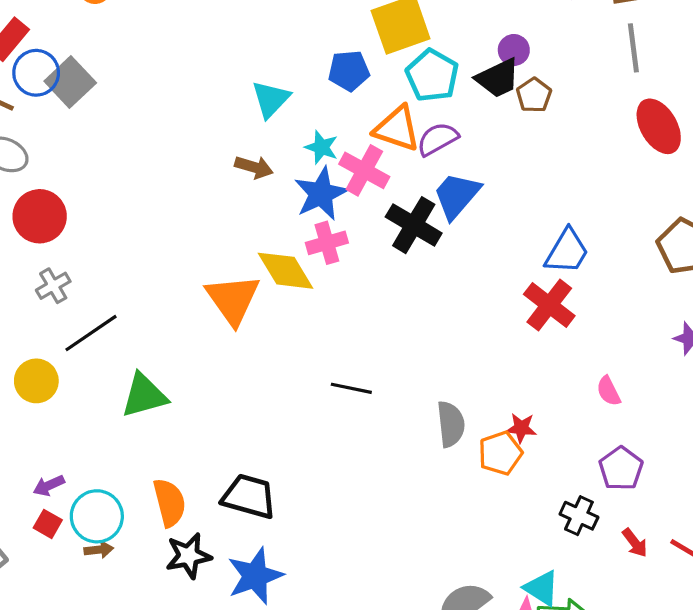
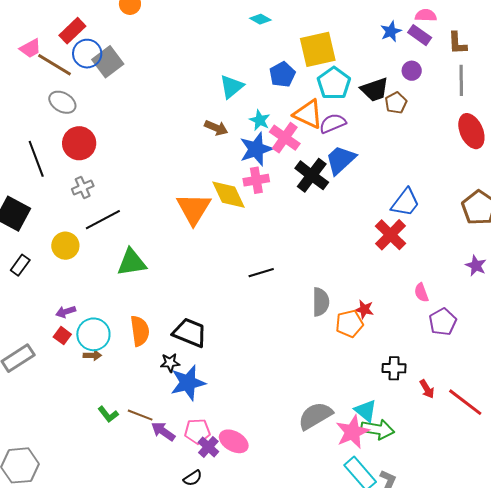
purple circle: (514, 50) -> (412, 71), moved
blue pentagon: (349, 71) -> (282, 74), turned -30
black line: (351, 388) -> (261, 273), turned -35
purple pentagon: (621, 469) -> (443, 322), moved
black cross: (579, 516) -> (394, 368), turned -30
black star: (189, 556) -> (170, 363), moved, size x0.7

